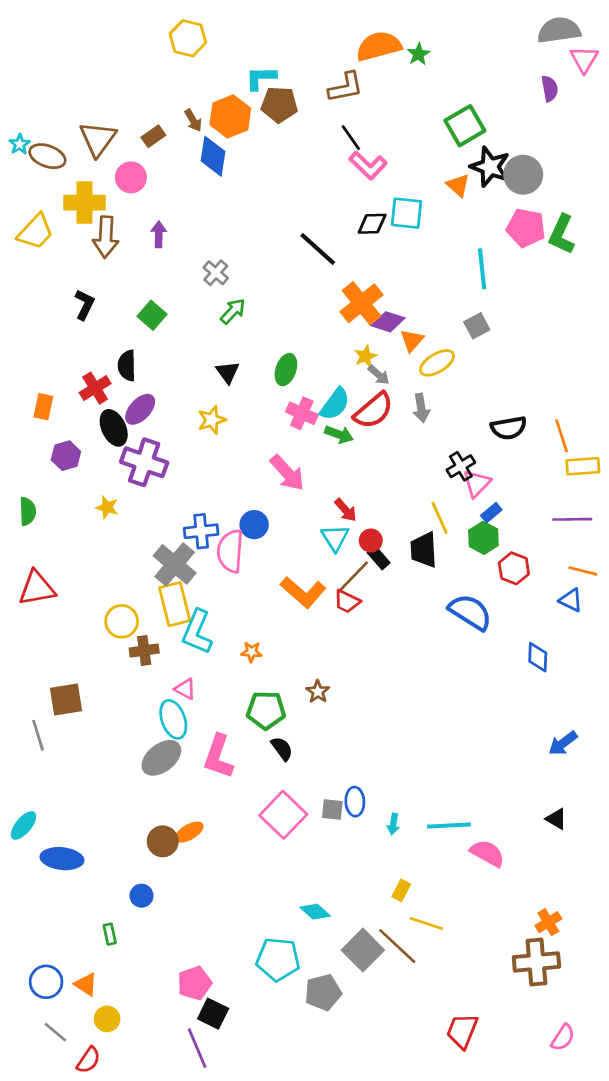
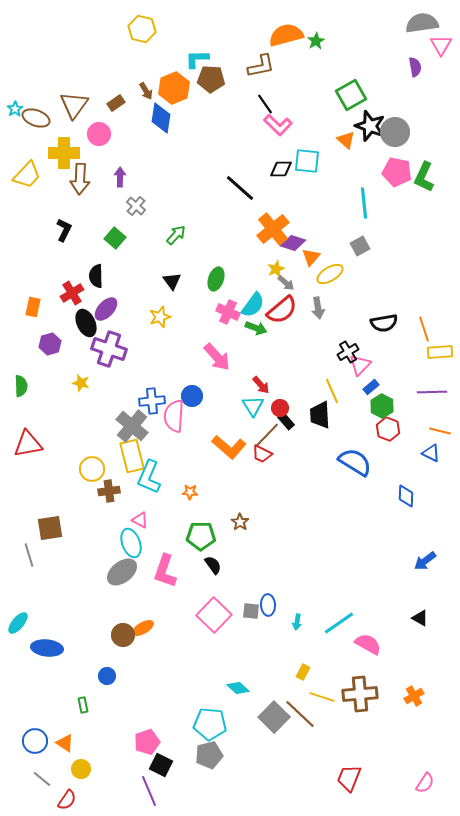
gray cross: (216, 273) -> (136, 206), moved
green hexagon: (483, 538) -> (382, 406), moved
cyan line: (449, 825) -> (339, 623), turned -32
brown cross: (536, 962) -> (360, 694), moved
gray pentagon: (323, 992) -> (209, 755), moved

